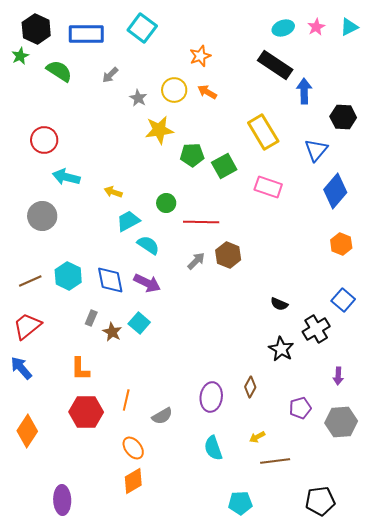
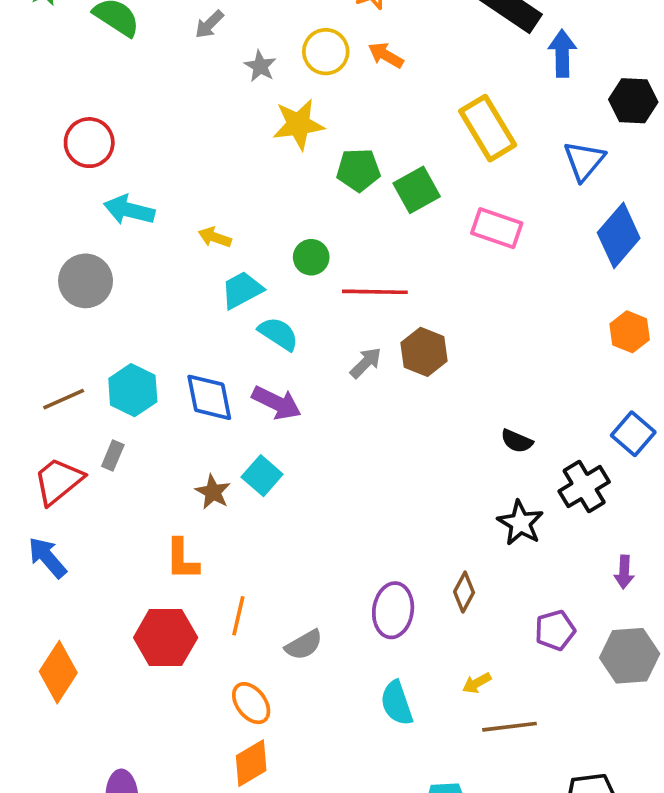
gray rectangle: (91, 318) -> (113, 456), moved
orange L-shape: (80, 369) -> (182, 559), moved

